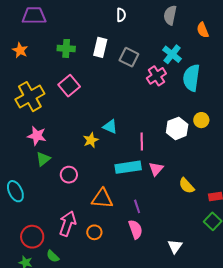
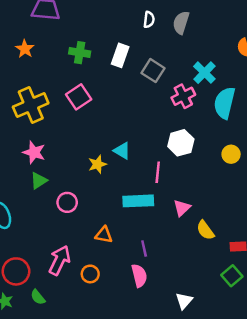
gray semicircle: (170, 15) -> (181, 23), moved
white hexagon: (177, 128) -> (181, 143), moved
pink triangle: (156, 169) -> (182, 208), moved
orange triangle: (102, 198) -> (104, 235), size x0.7

